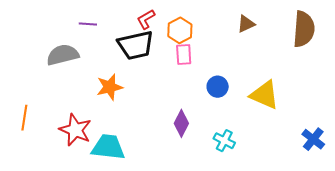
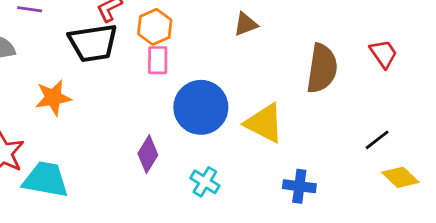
brown semicircle: (304, 29) -> (322, 68), moved
blue circle: (218, 87) -> (201, 107), size x1.8
blue cross: (313, 139) -> (299, 186), moved, turned -35

